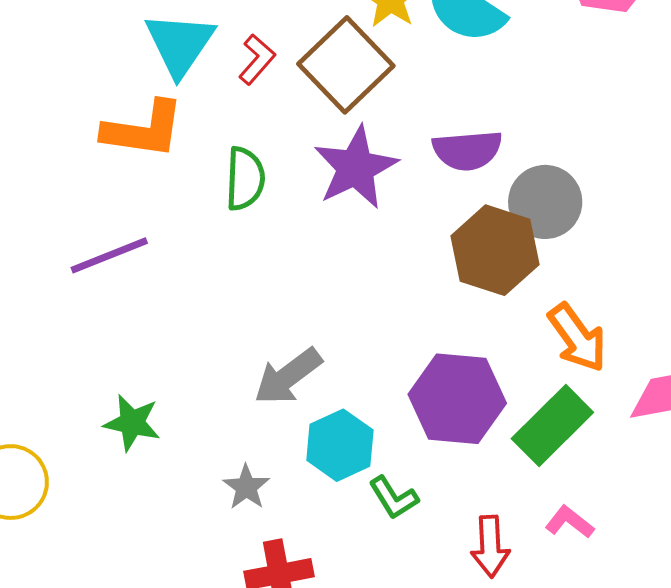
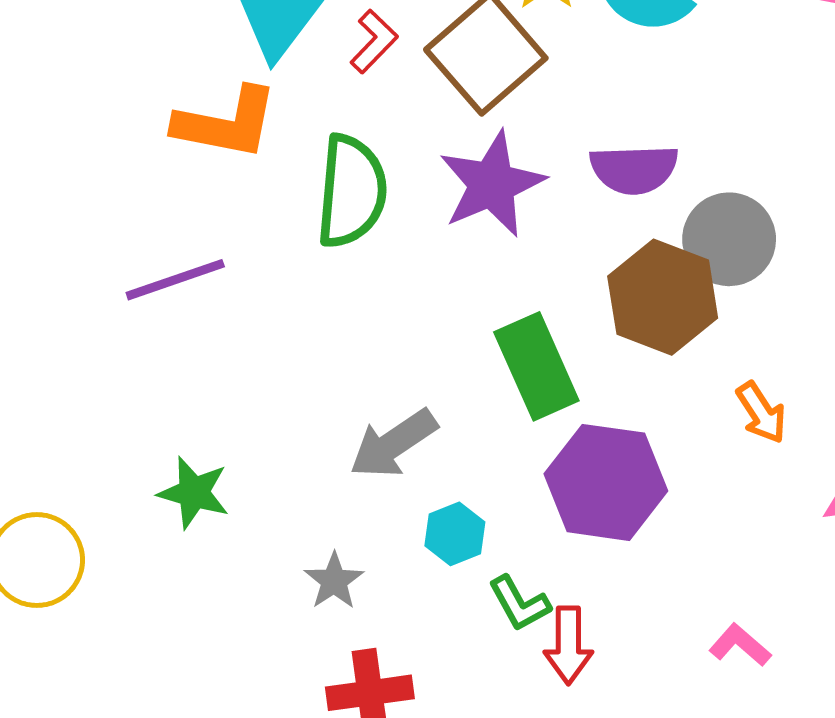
green semicircle: (245, 179) -> (352, 191), size x1.4
orange arrow: (577, 338) -> (761, 413), size x0.7
green rectangle: (552, 425) -> (536, 366), moved, turned -72
cyan hexagon: (340, 445) -> (455, 534), size x0.7
red arrow: (490, 546) -> (568, 645), moved

